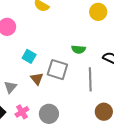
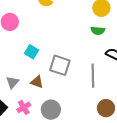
green semicircle: (79, 49) -> (98, 31), moved
brown triangle: (37, 79) -> (37, 82), moved, turned -32

